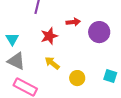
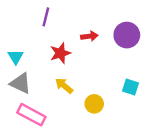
purple circle: (99, 32) -> (127, 35), moved
cyan square: (110, 76) -> (130, 87), moved

